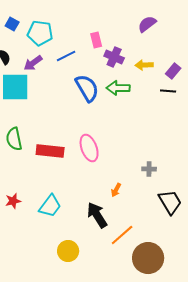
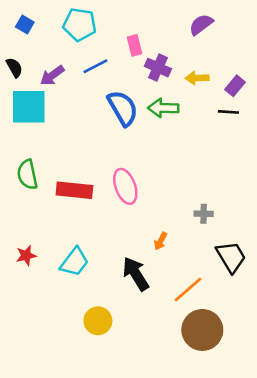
cyan pentagon: (40, 33) -> (80, 24), moved
orange line: (122, 235) -> (188, 289), moved

